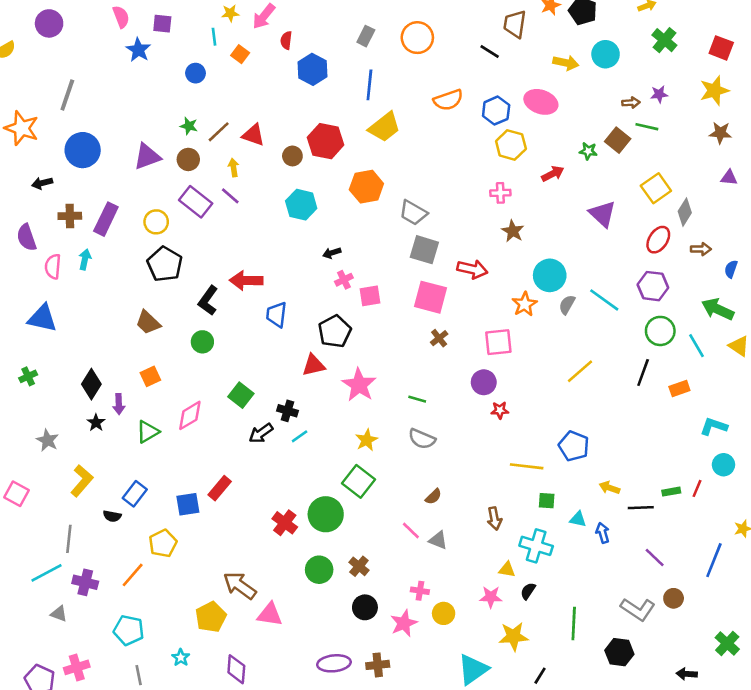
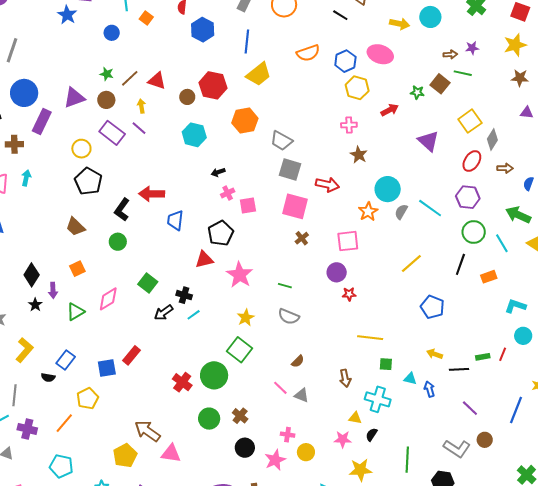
purple rectangle: (106, 219) -> (42, 122), moved
blue pentagon: (574, 446) -> (432, 307), moved

